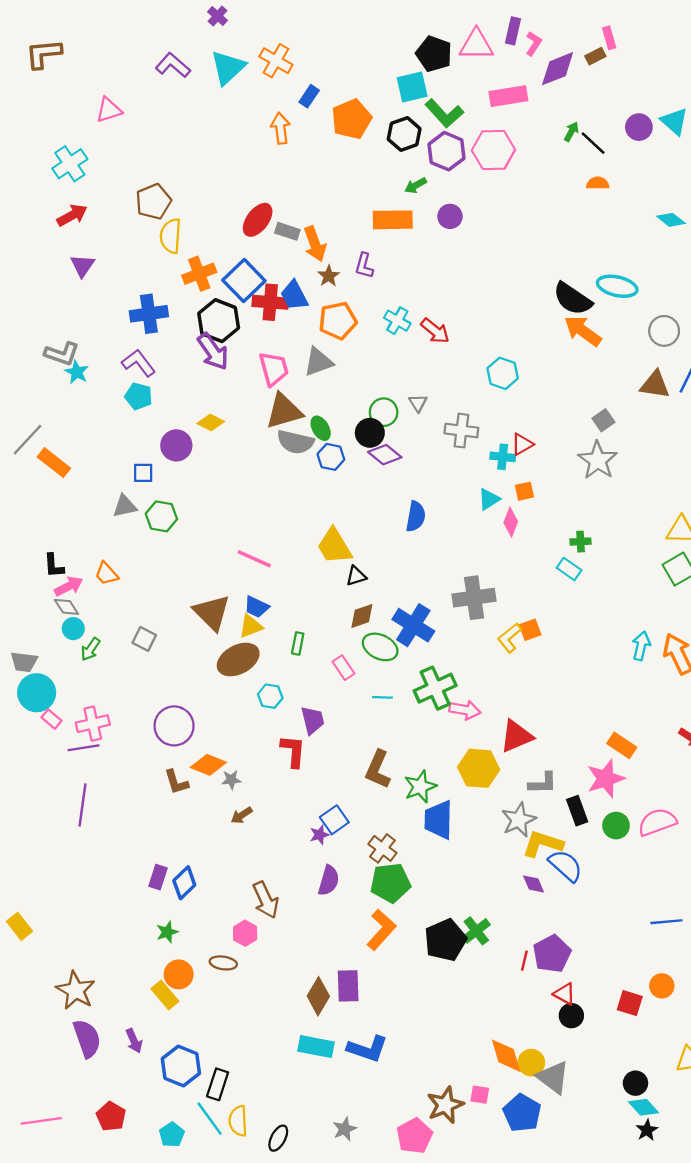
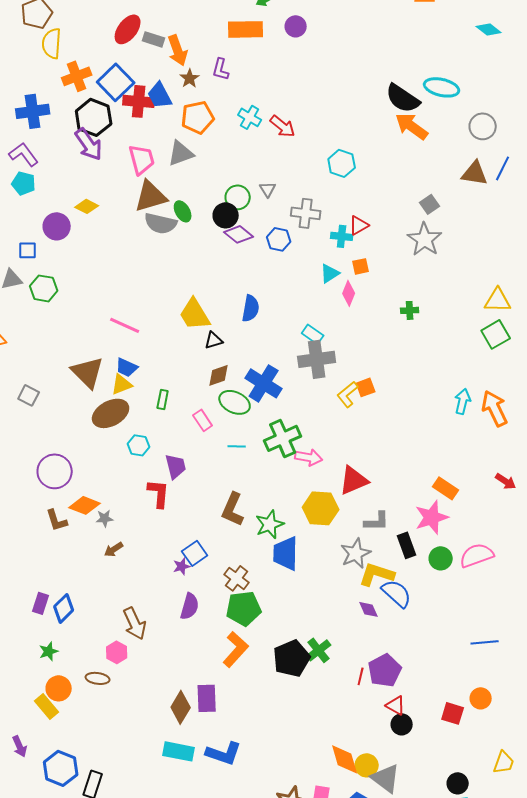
blue hexagon: (331, 457) -> (279, 239), moved
blue semicircle: (416, 516) -> (251, 308), moved
cyan rectangle: (569, 569) -> (313, 334), moved

